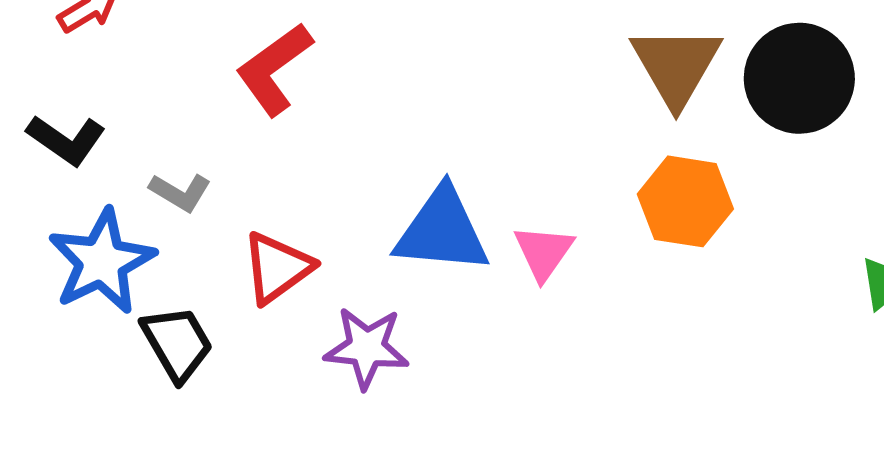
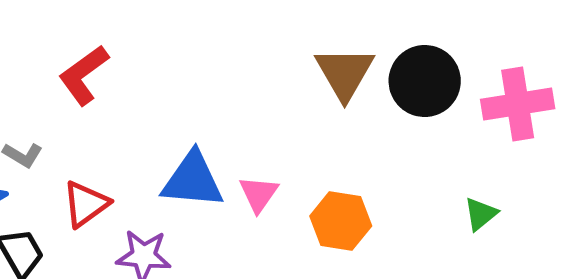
orange hexagon: (685, 201) -> (341, 221), moved

